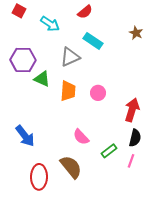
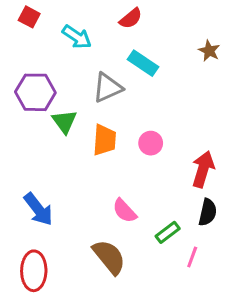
green triangle: (42, 79) -> (65, 122), turned 30
pink line: (131, 161) -> (192, 257), moved
red ellipse: (39, 177) -> (34, 271), moved

